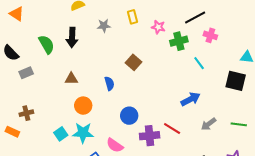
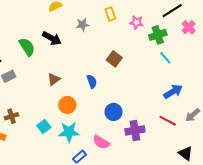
pink cross: (210, 35) -> (189, 27), turned 32
black arrow: (72, 37) -> (52, 38), turned -60
cyan line: (199, 63) -> (165, 58), moved
brown triangle: (71, 79) -> (54, 79), turned -32
red line: (172, 129) -> (168, 121), moved
cyan square: (61, 134) -> (44, 127), moved

